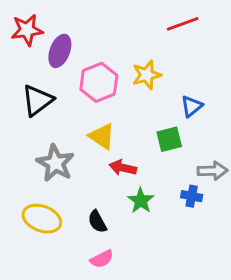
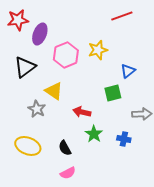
yellow triangle: (102, 136) -> (54, 91), moved
gray star: (55, 163) -> (37, 109), size x0.7
blue cross: (192, 196) -> (124, 139), moved

